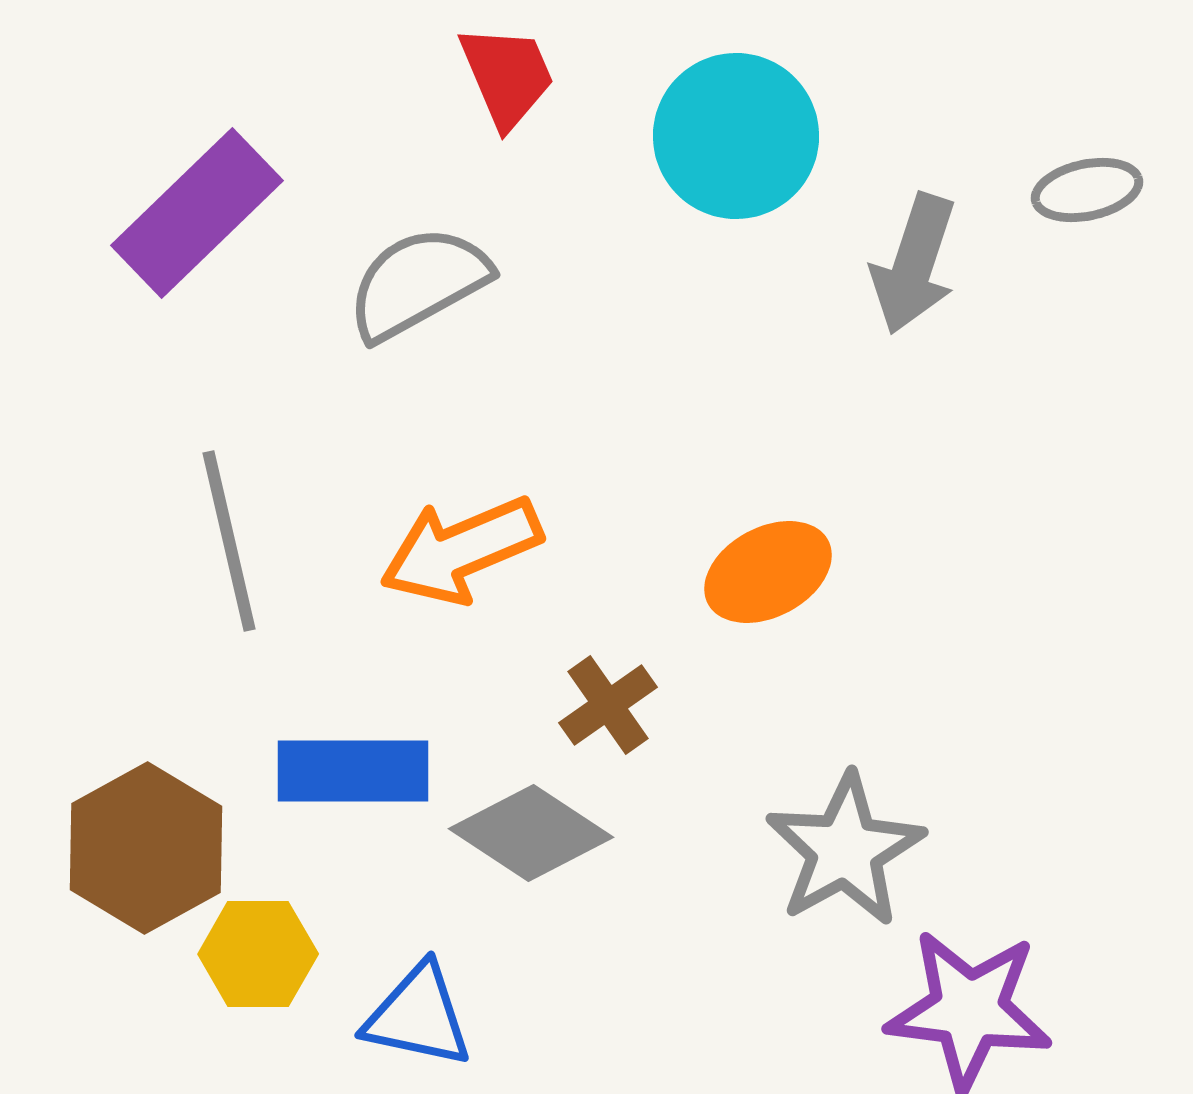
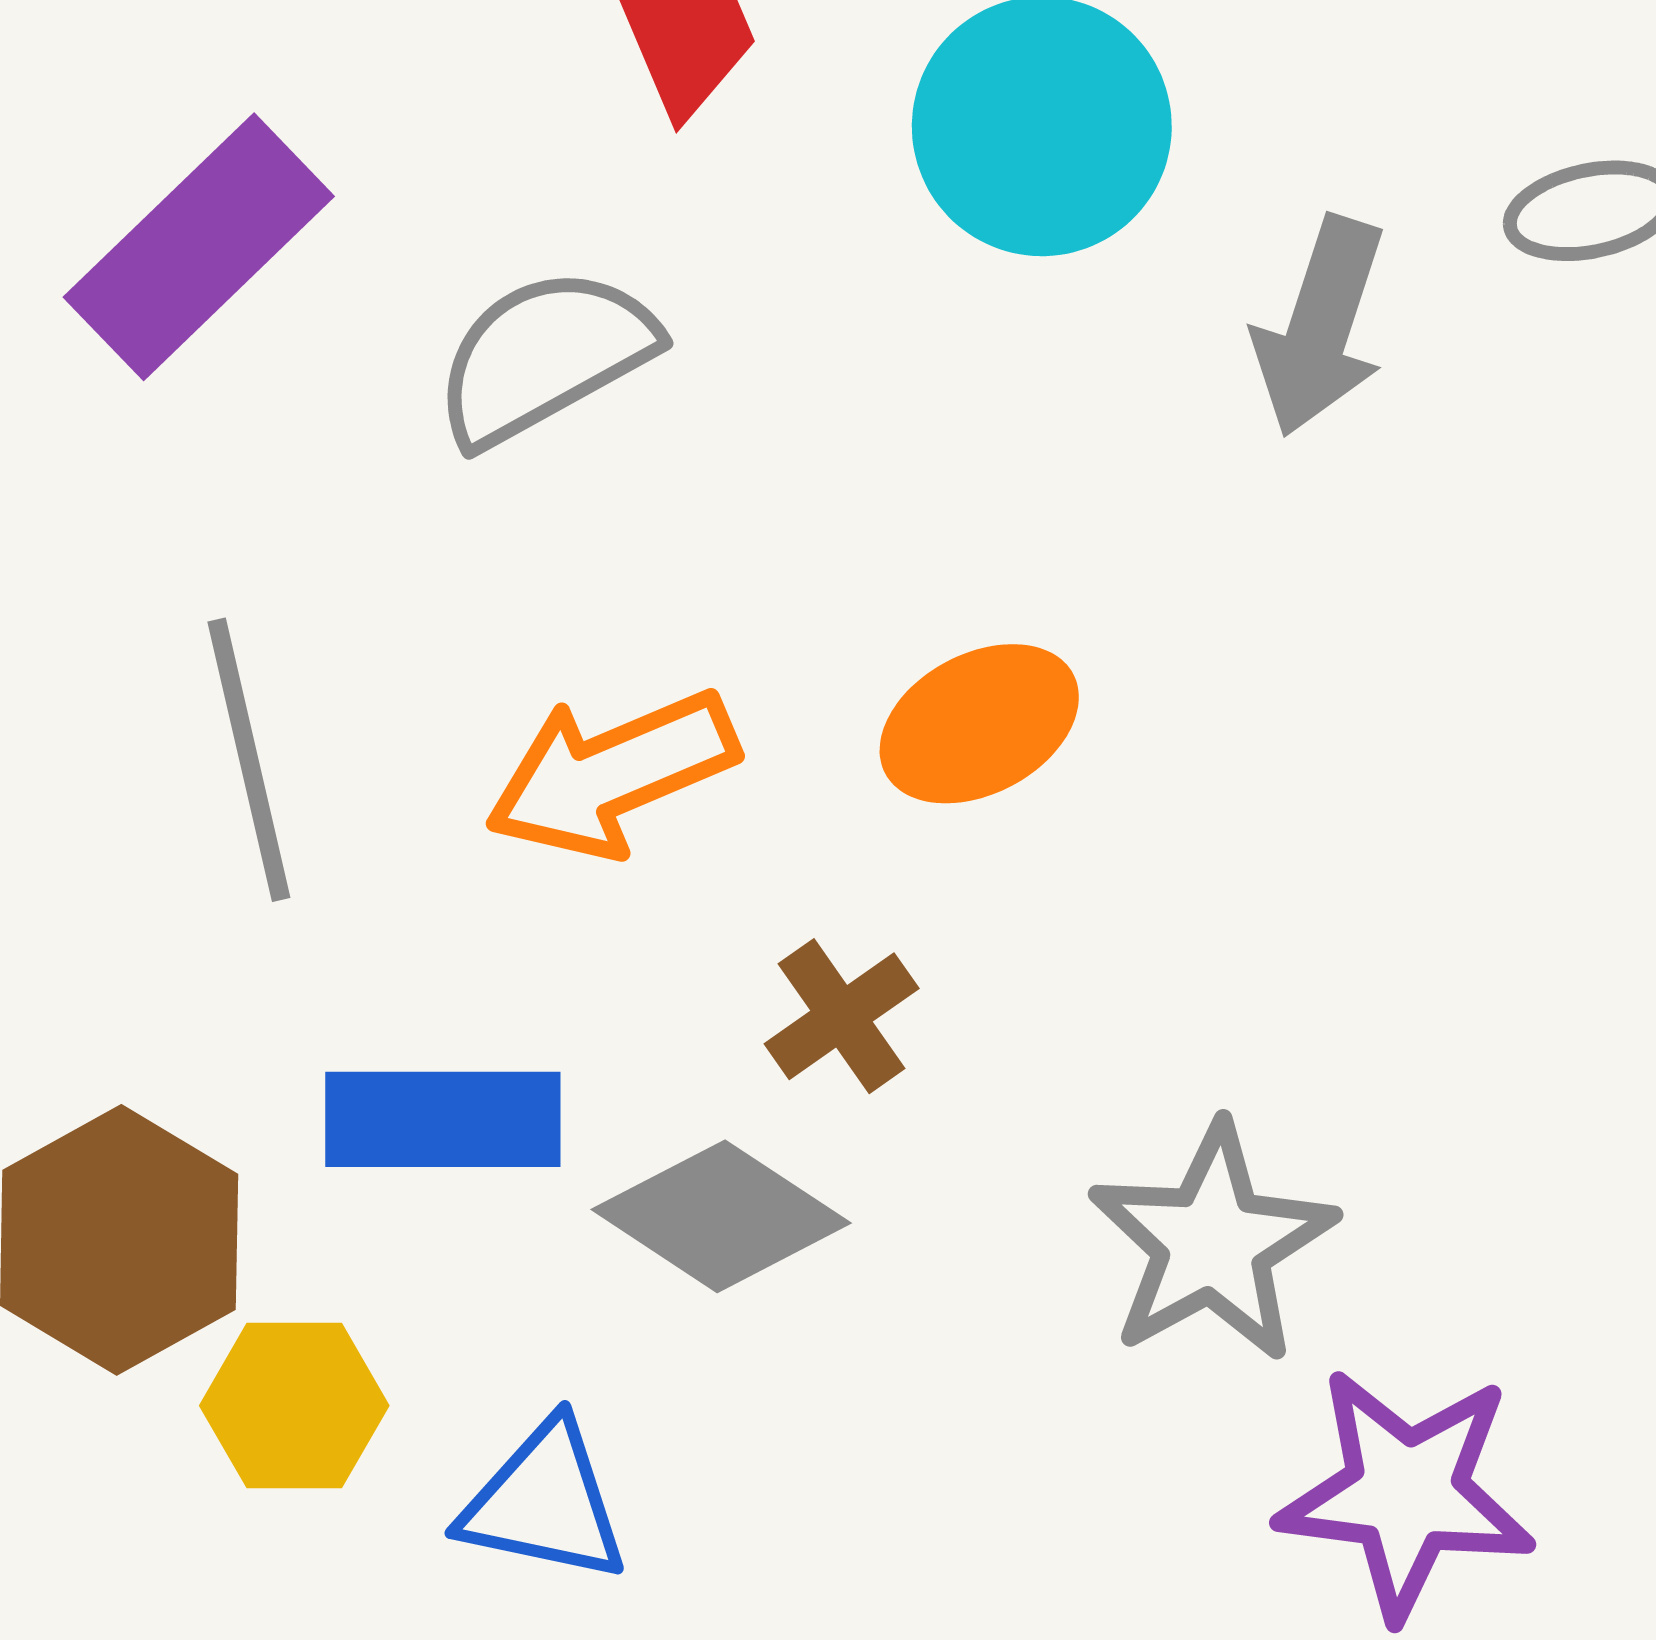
orange ellipse: (768, 572) -> (979, 724), moved

